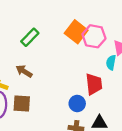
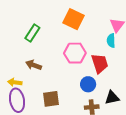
pink hexagon: (94, 36) -> (75, 53), moved
brown square: (22, 104) -> (51, 99), moved

